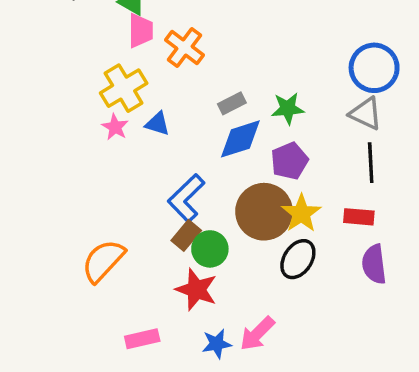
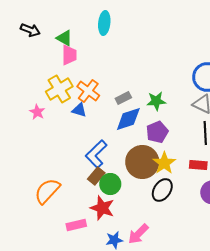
orange cross: (184, 48) -> (88, 91), moved
pink star: (115, 127) -> (37, 112), moved
pink rectangle: (142, 339) -> (76, 225), moved

